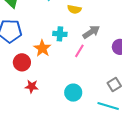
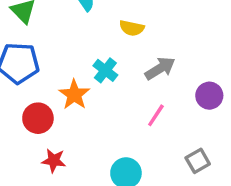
cyan cross: (60, 34) -> (105, 70), turned 32
pink line: (79, 51) -> (156, 115), moved

